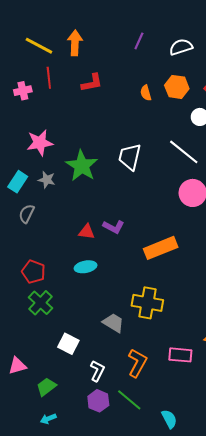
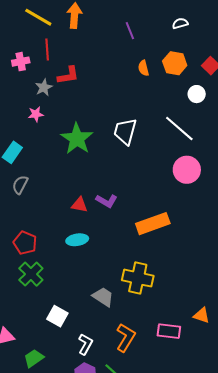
purple line: (139, 41) -> (130, 31), moved, turned -48
white semicircle: (181, 47) -> (180, 23), size x0.7
red L-shape: (92, 83) -> (68, 75), moved
pink star: (40, 143) -> (36, 114), size x0.6
gray star: (47, 180) -> (44, 87), moved, turned 30

